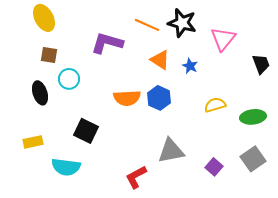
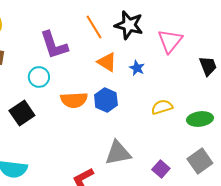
orange line: (147, 25) -> (94, 27), turned 35
purple L-shape: (107, 43) -> (54, 45), turned -124
cyan circle: (69, 79) -> (39, 77), moved
black square: (86, 131) -> (22, 113), moved, turned 30

